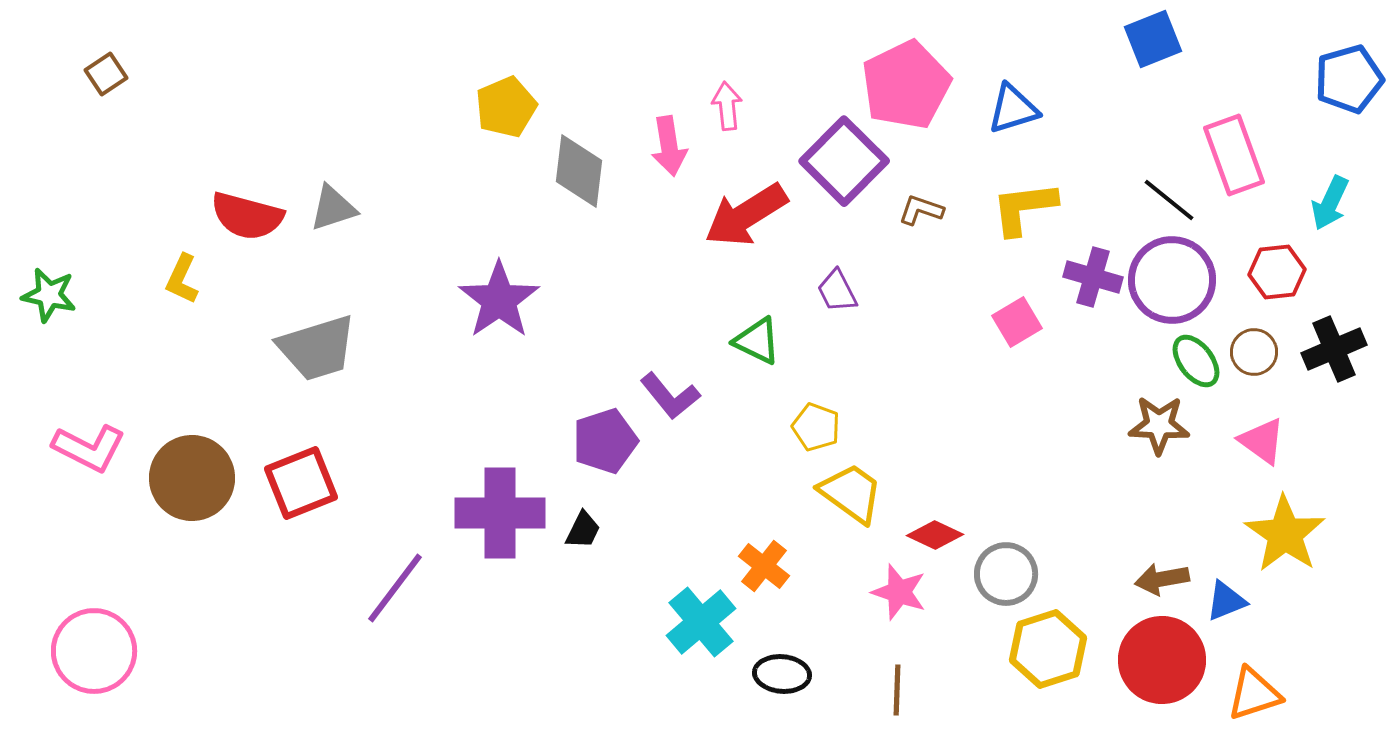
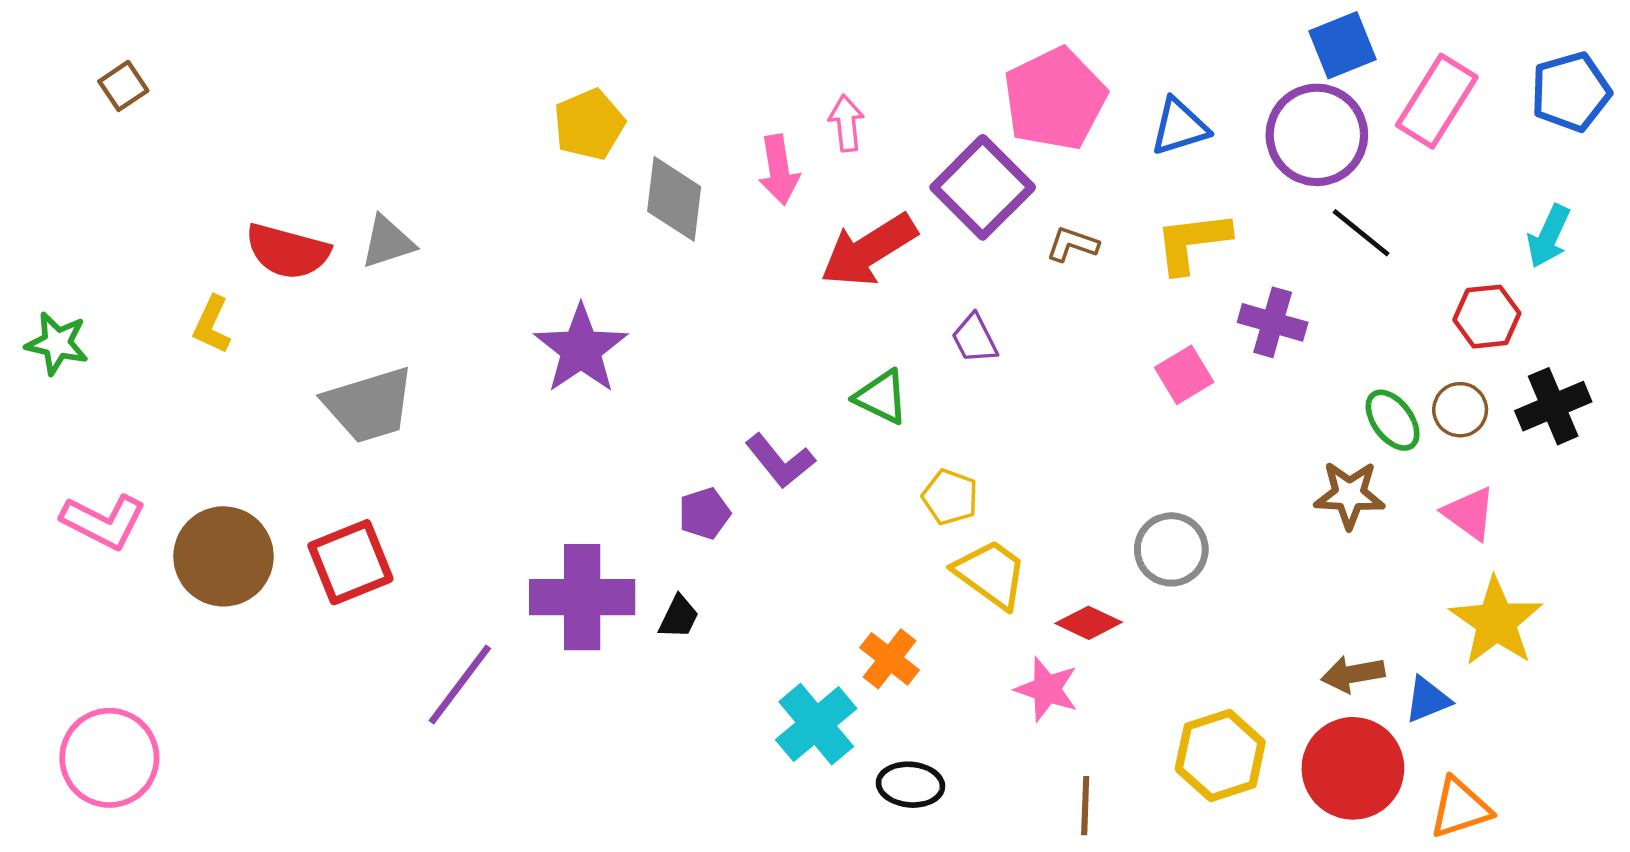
pink rectangle: (1234, 155) -> (1437, 101), moved, turned 52
purple circle: (1172, 280) -> (1317, 135), moved
purple pentagon: (605, 441) -> (704, 513), size x0.7
gray circle: (1006, 574) -> (1171, 549), moved
brown line: (897, 690) -> (1085, 806), moved

